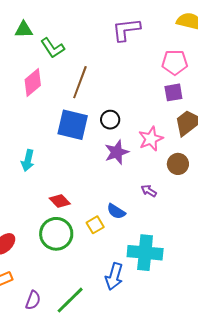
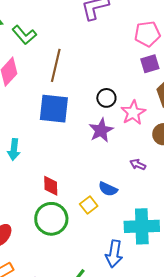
black circle: (110, 120) -> (106, 98), moved
red diamond: (60, 201) -> (51, 186), turned 50

